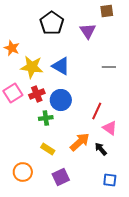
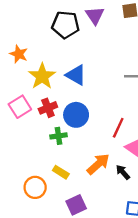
black pentagon: (52, 23) -> (66, 25), turned -30
purple triangle: (88, 31) -> (95, 15), moved
yellow star: (32, 67) -> (42, 76), turned 30
orange circle: (23, 172) -> (35, 187), moved

